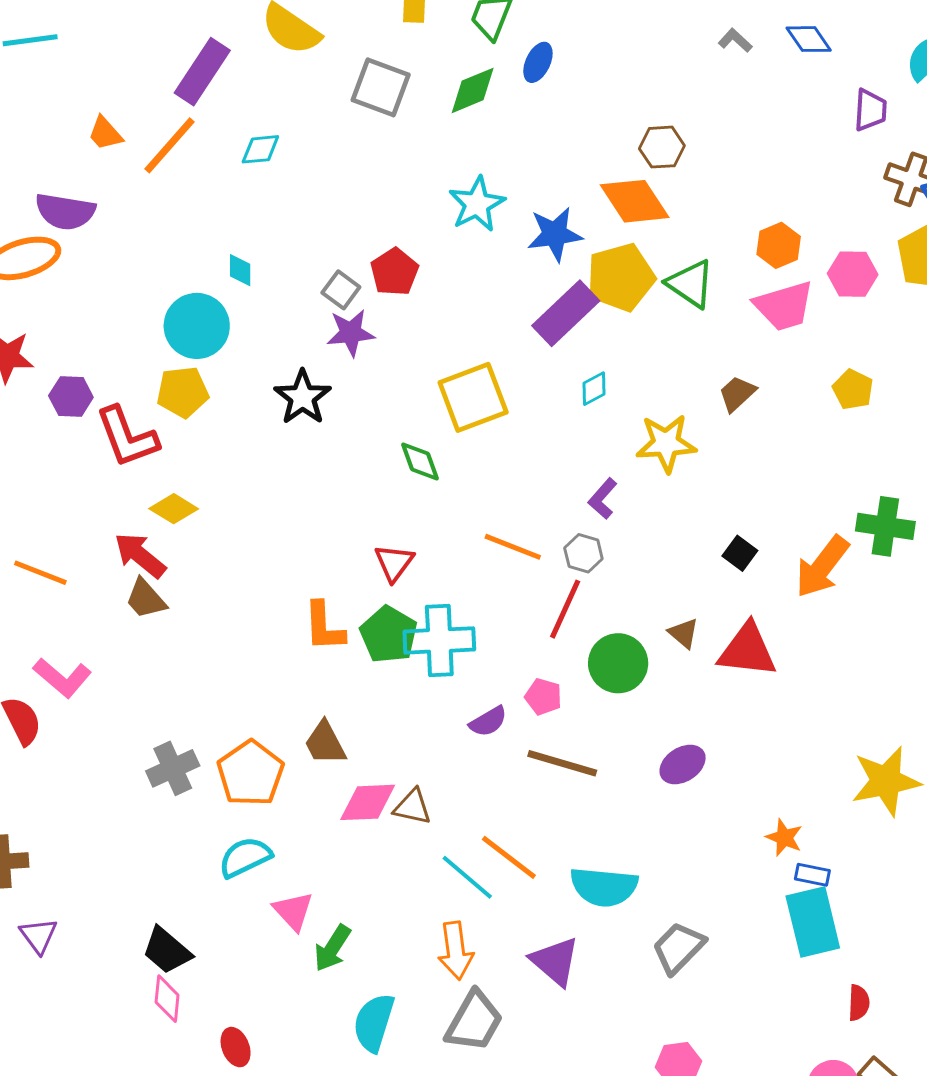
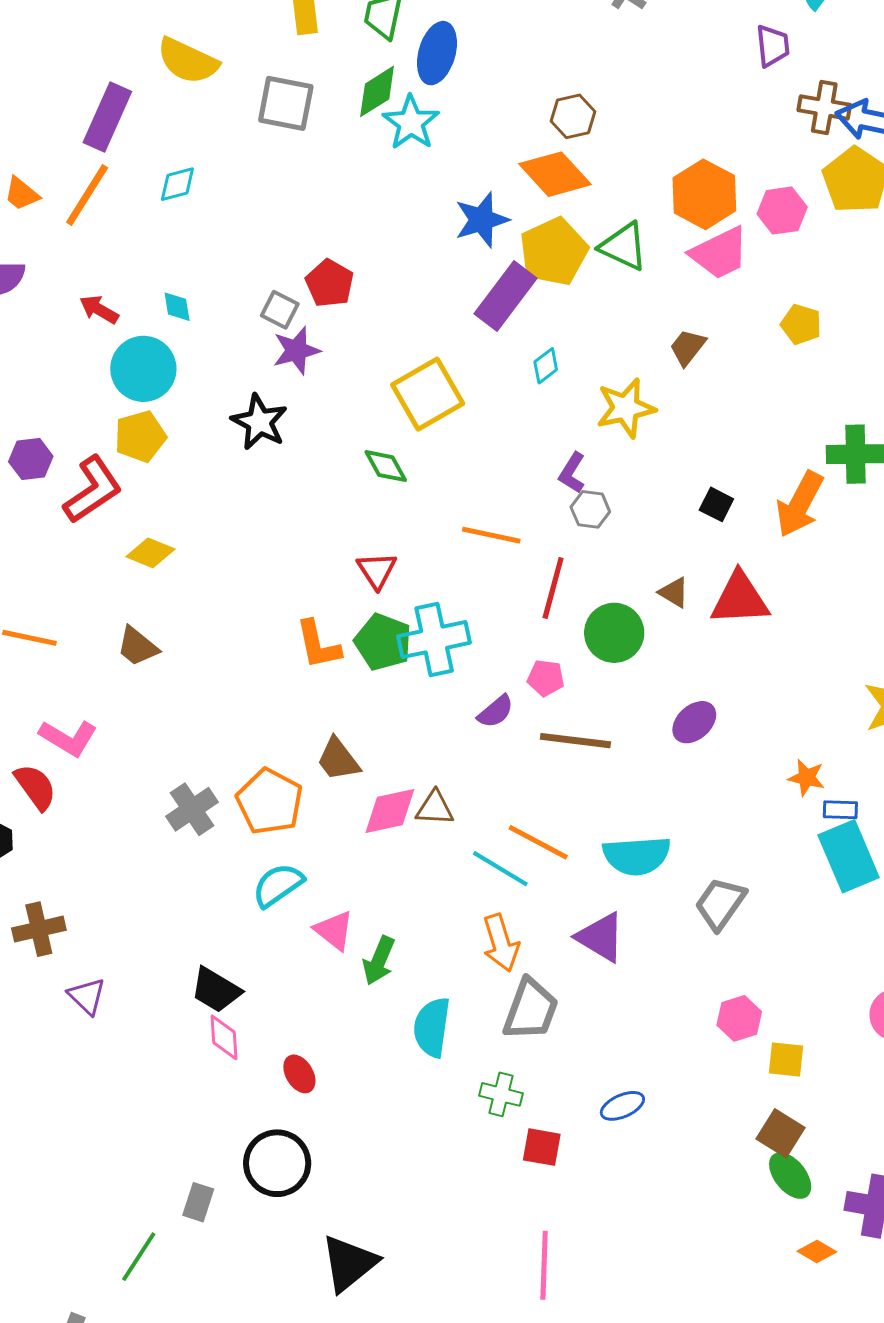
blue ellipse: (538, 62) -> (437, 53), size x1.5
cyan star: (477, 204) -> (411, 123), moved
orange hexagon: (779, 245) -> (704, 194), size x1.5
red L-shape: (127, 437) -> (93, 490), turned -94
gray hexagon: (583, 553) -> (590, 509), moved
red arrow: (140, 555) -> (99, 309), moved, size x0.7

